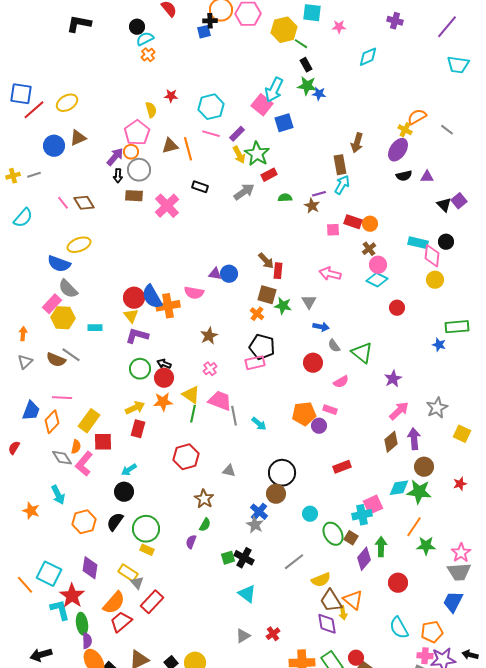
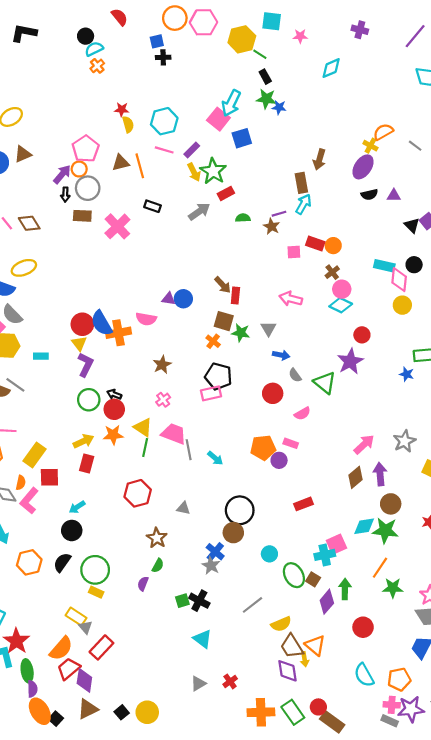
black cross: (210, 21) -> (163, 57), moved
yellow semicircle: (151, 110) -> (128, 124), moved
purple L-shape: (137, 336) -> (86, 365), turned 100
purple star: (393, 379) -> (350, 361), moved, size x1.4
purple diamond: (90, 568) -> (84, 680), moved

